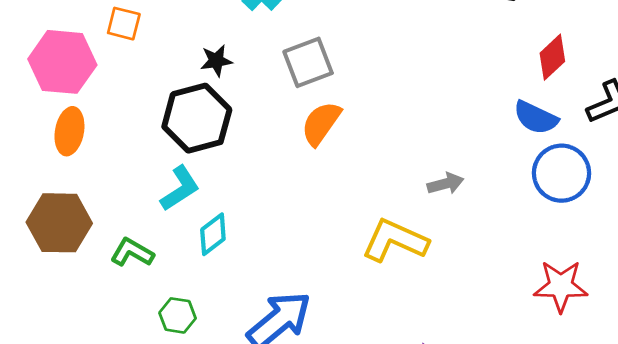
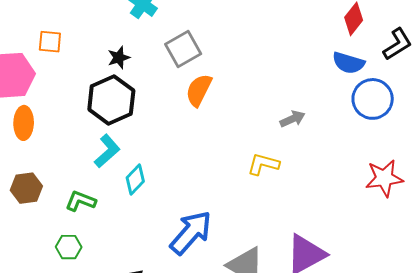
brown hexagon: (59, 223) -> (26, 188), size x0.7
yellow L-shape: (395, 241) -> (263, 164), size x0.7
green hexagon: (178, 315) -> (69, 247), moved

